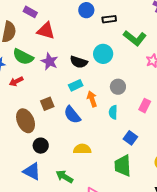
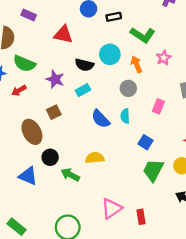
red triangle: (46, 31) -> (63, 35), moved
purple star: (50, 61) -> (55, 79), moved
orange arrow: (92, 99) -> (136, 64), moved
blue semicircle: (72, 115) -> (101, 119), moved
green trapezoid: (123, 166) -> (153, 170), moved, turned 35
blue triangle: (32, 171) -> (28, 176), moved
green arrow: (64, 177) -> (70, 175), moved

